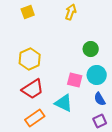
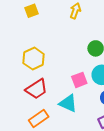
pink square: (75, 80) -> (79, 80), turned -35

